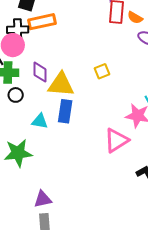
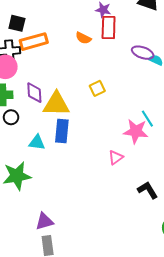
orange semicircle: (135, 18) -> (83, 38), moved
pink triangle: (116, 140) -> (116, 158), size x0.6

